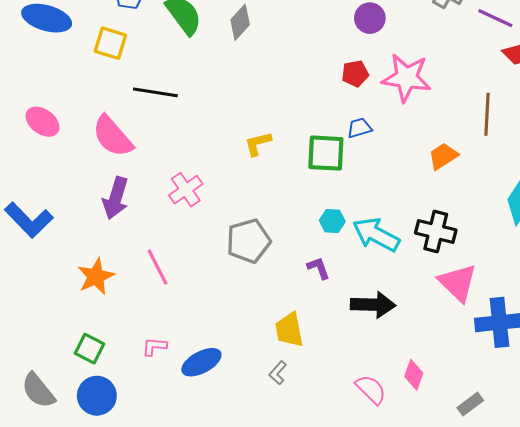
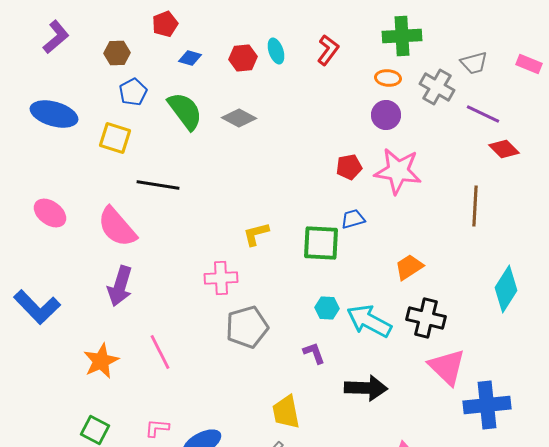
purple circle: (370, 18) -> (386, 115), moved
gray diamond: (240, 22) -> (239, 118), turned 76
orange trapezoid: (443, 156) -> (409, 267), moved
pink cross: (186, 190) -> (221, 278), moved, turned 32

